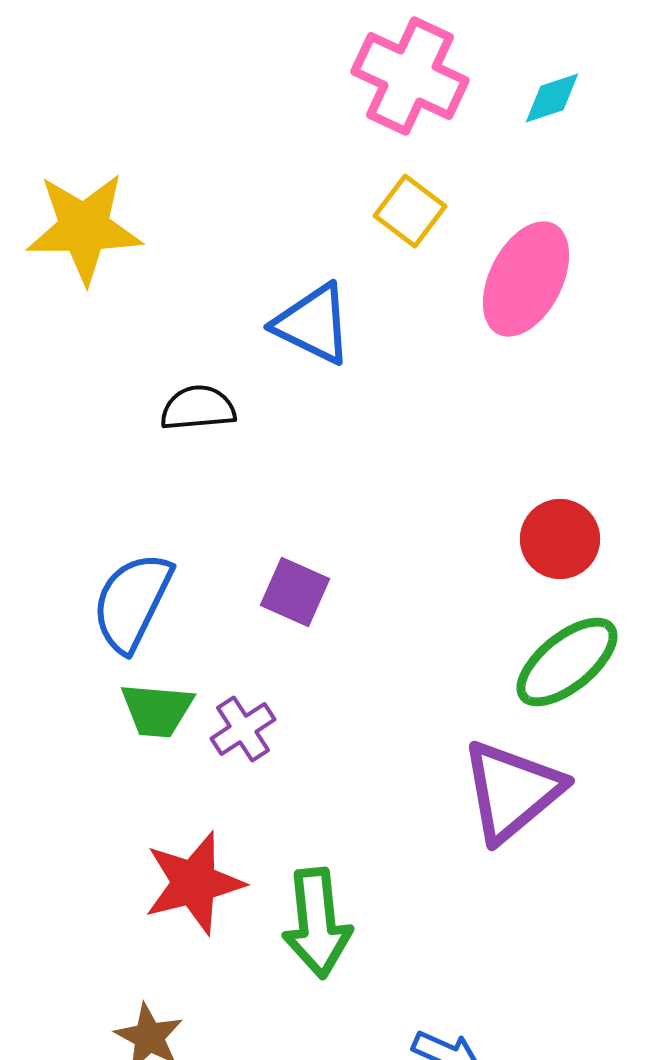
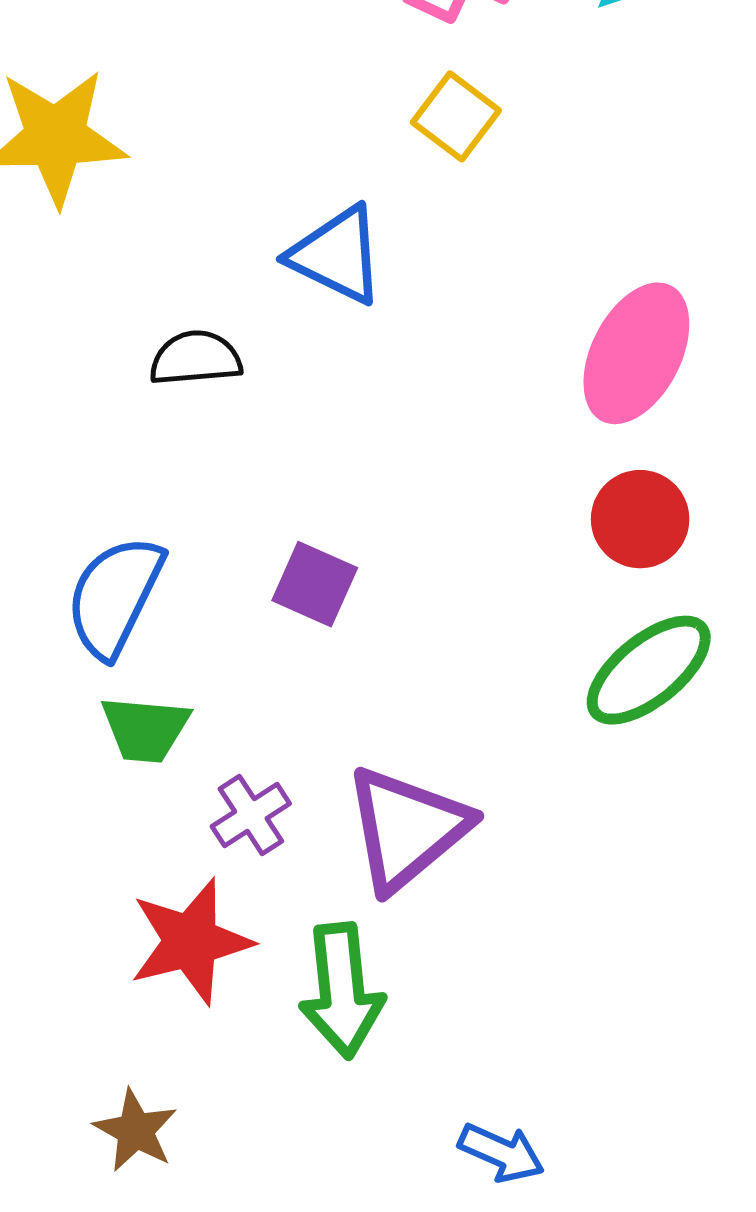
pink ellipse: (526, 279) -> (636, 353), moved
purple cross: (243, 729) -> (251, 815), moved
purple triangle: (512, 791) -> (407, 828), moved

